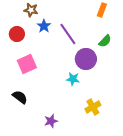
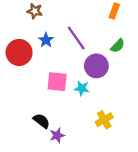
blue star: (44, 26) -> (46, 40), moved
red circle: (17, 34) -> (19, 52), moved, size x1.5
pink square: (27, 64) -> (57, 82), moved, turned 30
black semicircle: (20, 97) -> (41, 121), moved

